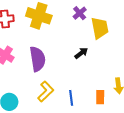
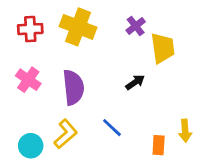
yellow L-shape: (46, 92) -> (66, 134), moved
blue line: (71, 98) -> (112, 128), moved, turned -42

